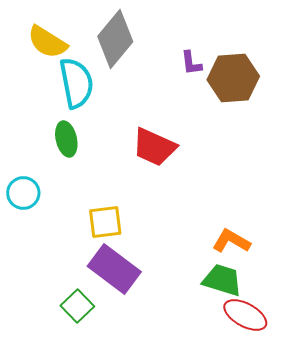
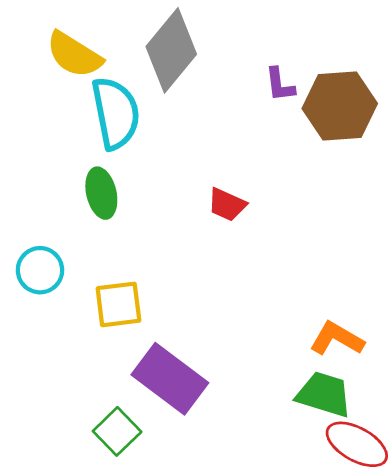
red trapezoid: (154, 147) -> (227, 205), size x0.6
yellow square: (105, 222) -> (118, 304), moved

